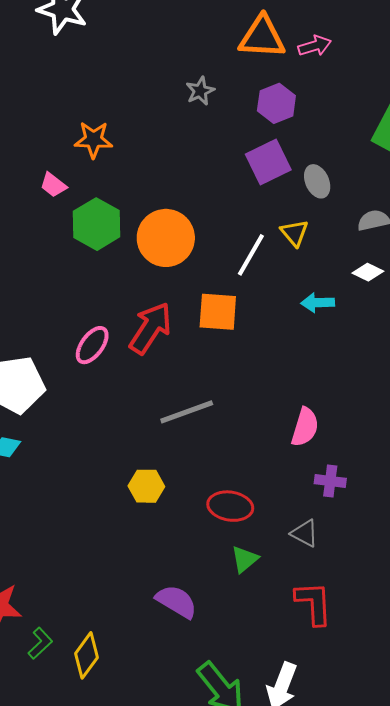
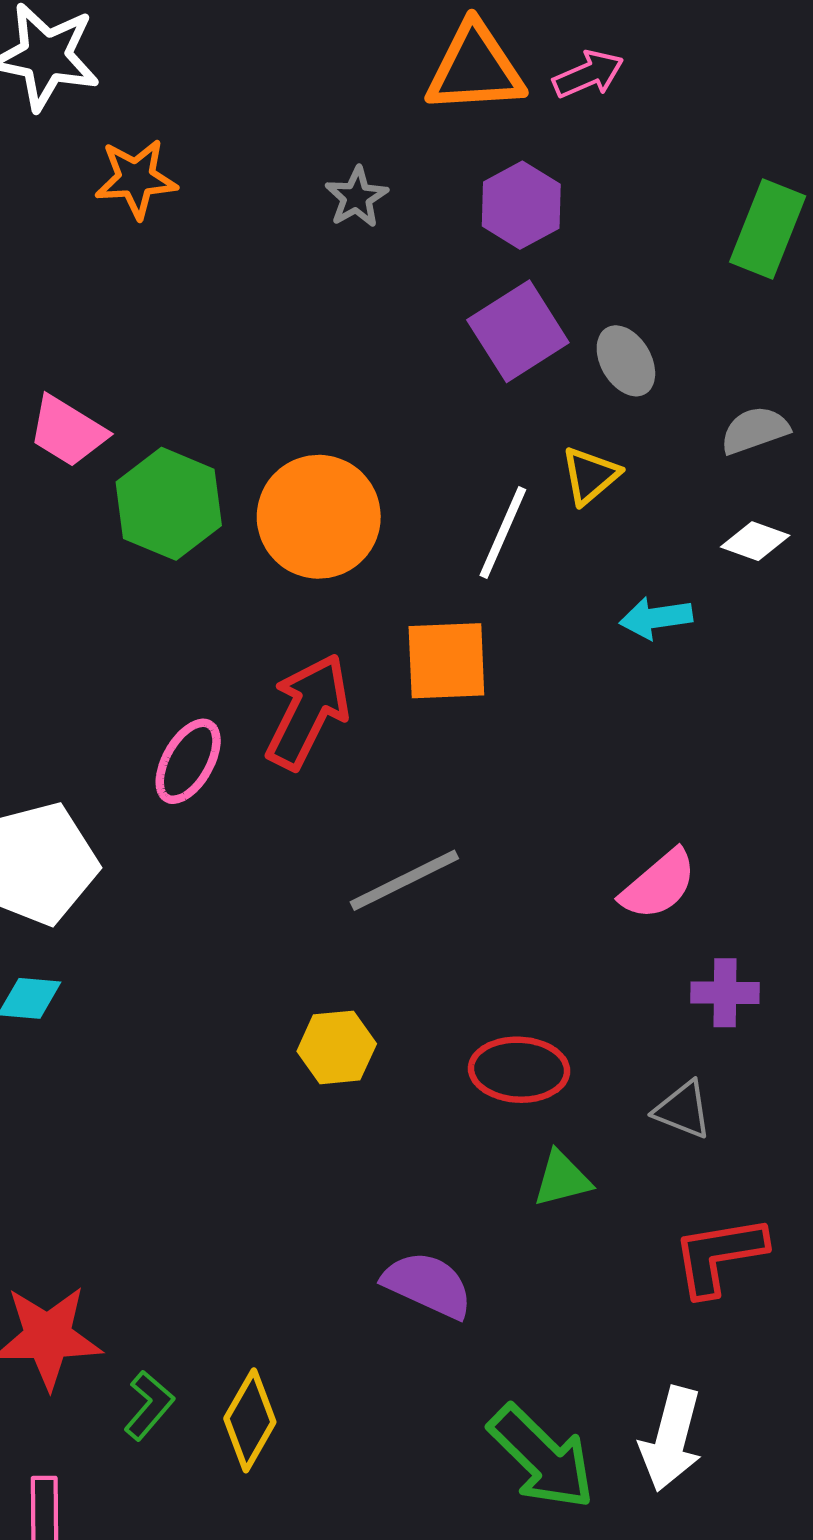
orange star: (93, 140) -> (136, 179), moved
pink trapezoid: (53, 185) -> (68, 431), size x1.4
yellow triangle: (294, 233) -> (590, 475), turned 36
pink semicircle: (305, 427) -> (659, 885), turned 39
green triangle: (245, 559) -> (562, 1179), turned 32
red L-shape: (314, 603) -> (719, 1256), turned -90

